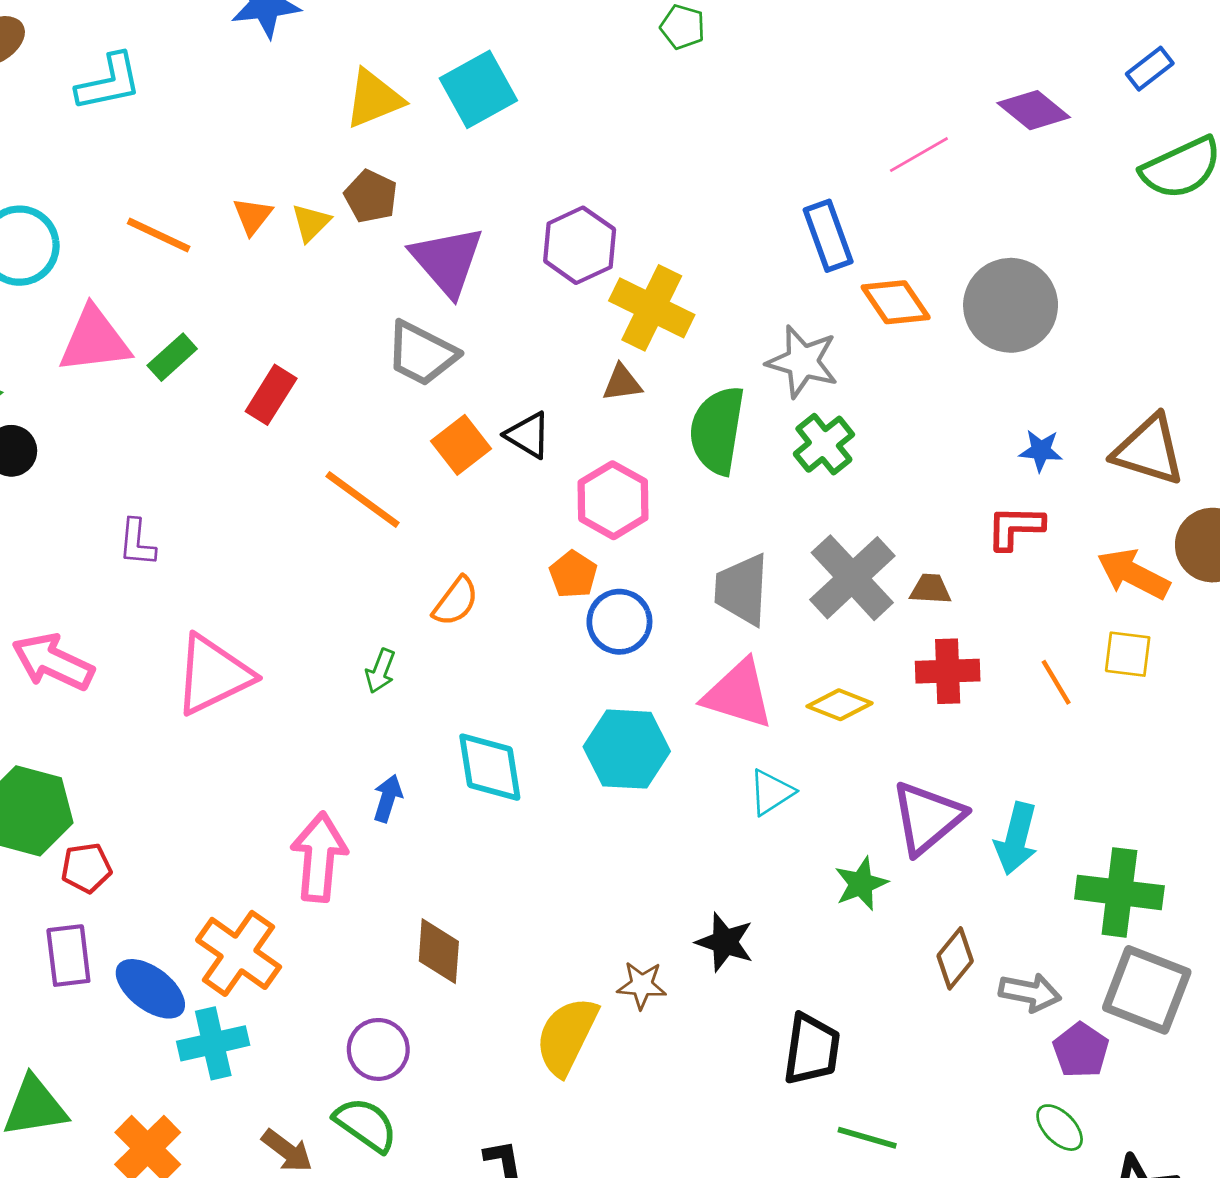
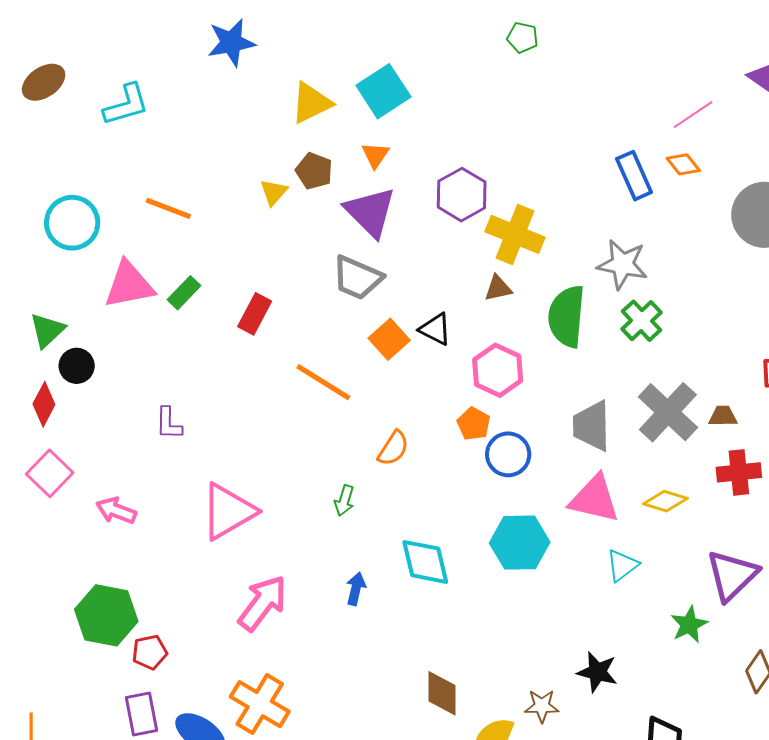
orange triangle: (252, 216) -> (375, 155), moved
orange diamond: (896, 302) -> (683, 164), moved, size x0.7
pink arrow: (53, 662) -> (116, 511), size x0.7
pink arrow: (319, 857) -> (263, 603), moved, turned 36
brown diamond: (439, 951) -> (442, 693), moved

